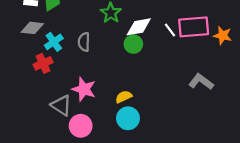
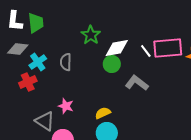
gray L-shape: (201, 82) -> (137, 83), moved
pink star: (84, 89) -> (66, 106), size x0.7

